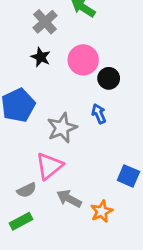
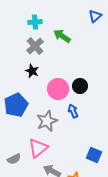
pink circle: (83, 60) -> (58, 89), moved
gray semicircle: (27, 190) -> (14, 159), moved

